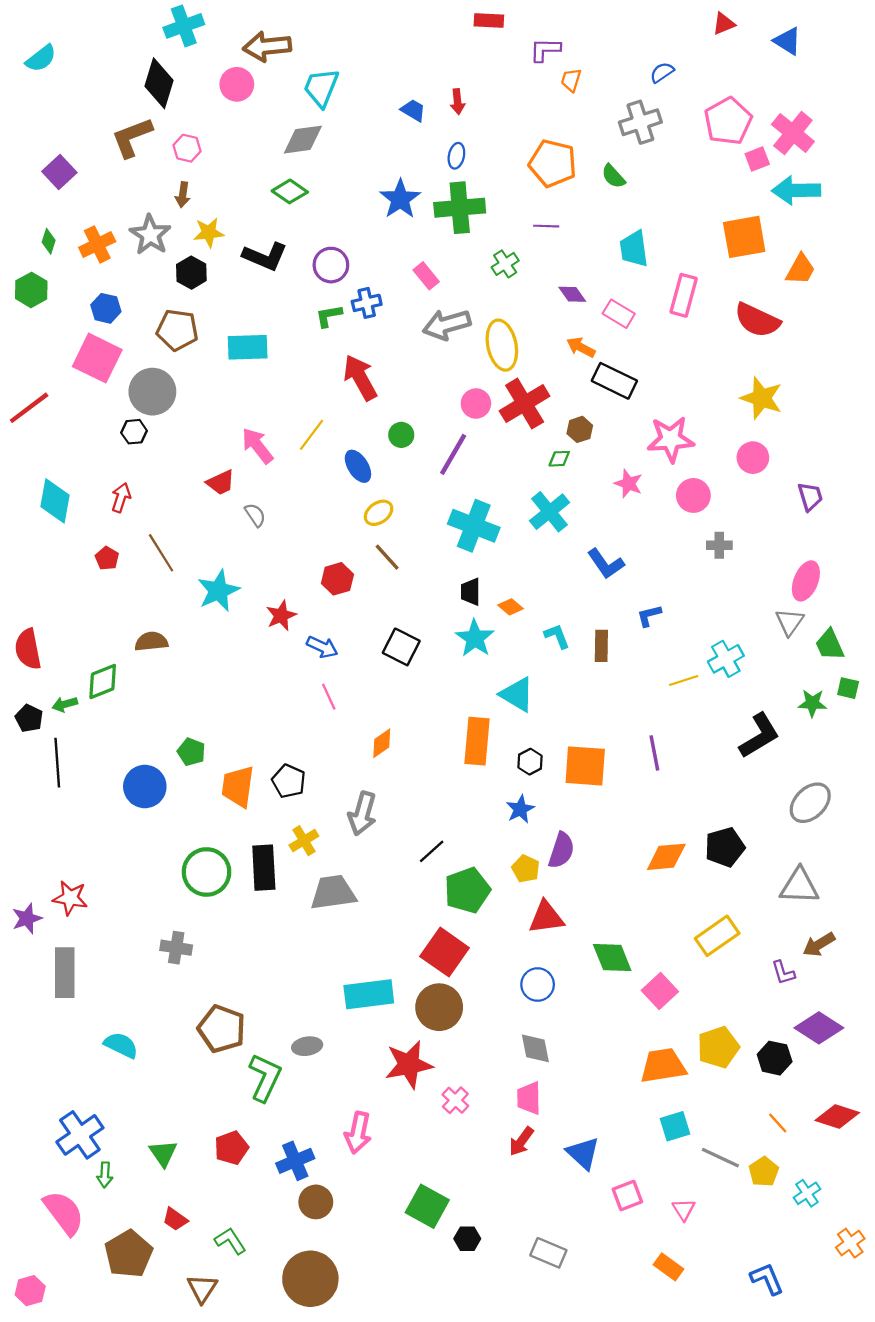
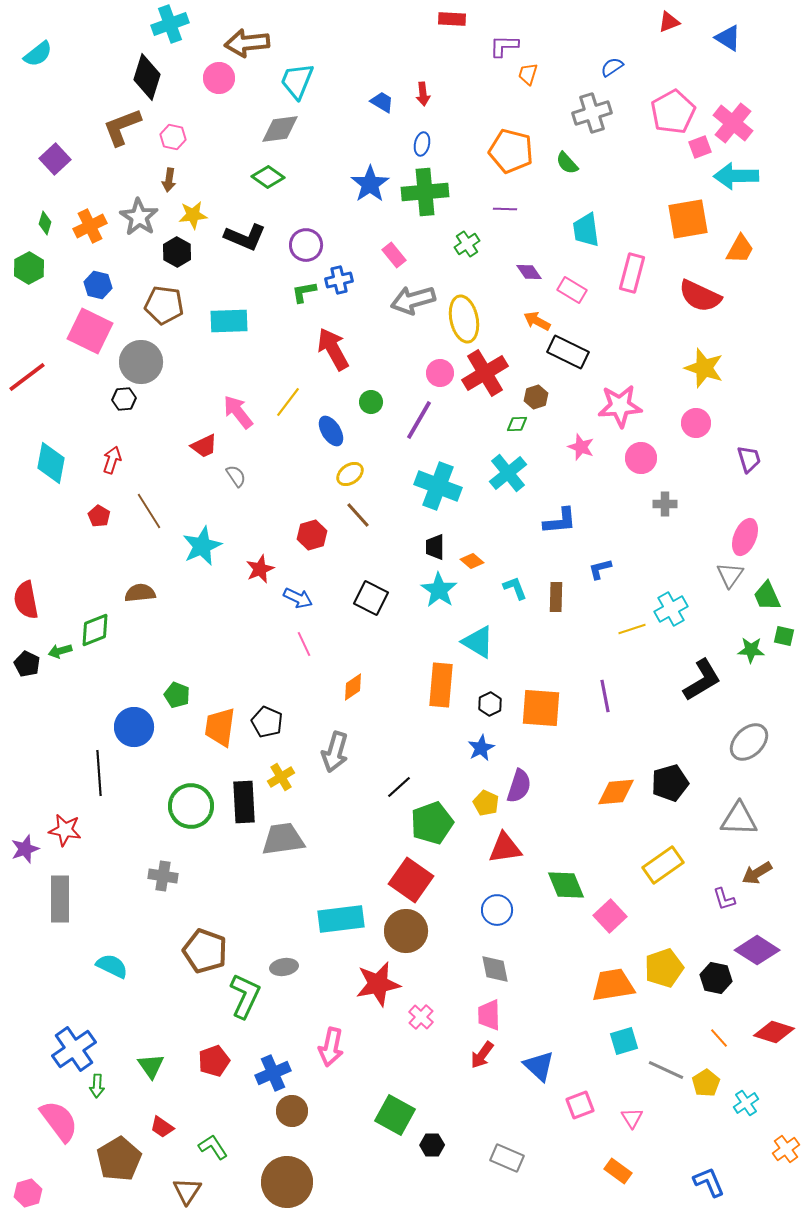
blue L-shape: (606, 564) -> (560, 521), turned -60
black line: (57, 763) -> (99, 773), moved
gray trapezoid: (333, 893) -> (283, 839), moved

